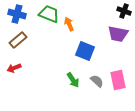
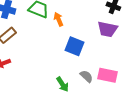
green arrow: (73, 80) -> (62, 84), moved
pink rectangle: (118, 80) -> (107, 75), turned -66

